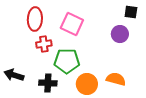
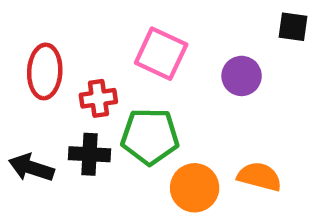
red ellipse: (35, 19) -> (45, 71), moved
purple circle: (120, 34) -> (242, 76), moved
black cross: (48, 83) -> (89, 154), moved

